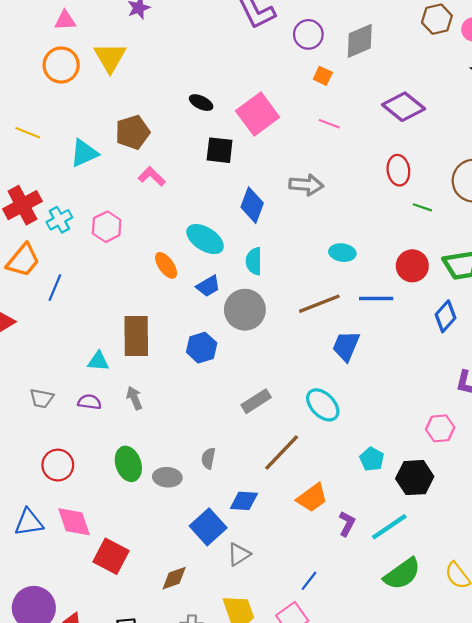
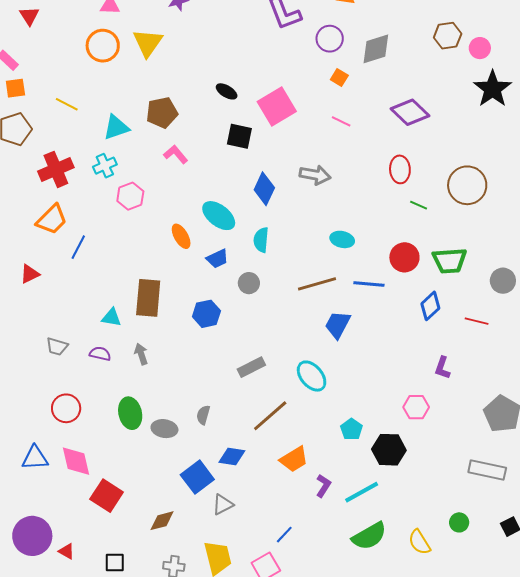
cyan cross: (59, 220) -> (105, 166), moved
gray circle: (245, 310) -> (249, 283), size x0.6

